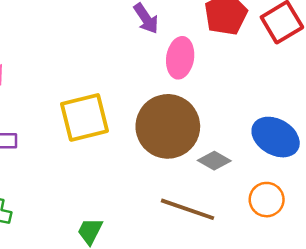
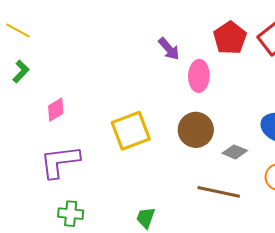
brown circle: (168, 126) -> (196, 130), size x0.7

